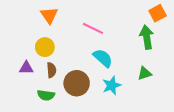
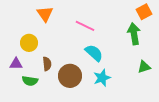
yellow circle: (45, 47) -> (29, 43), moved
purple triangle: (26, 68) -> (16, 64), moved
green triangle: (144, 73) -> (144, 67), moved
green semicircle: (46, 95) -> (30, 81), moved

